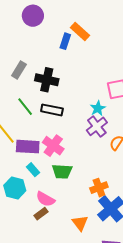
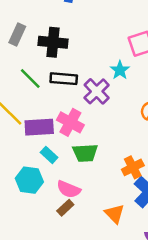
purple cross: (97, 126) -> (97, 91), moved

